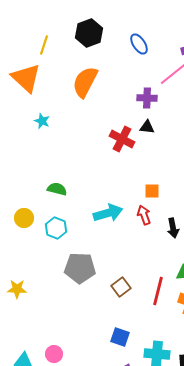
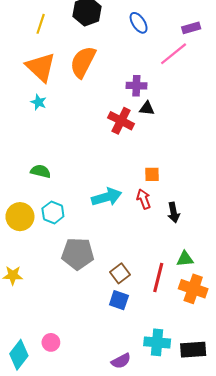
orange triangle: (26, 78) -> (41, 67), moved
purple cross: (147, 98) -> (136, 86), moved
green semicircle: (57, 189) -> (41, 171), moved
yellow circle: (24, 218) -> (20, 217), moved, size x1.4
blue square: (120, 337) -> (119, 300), moved

